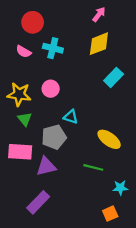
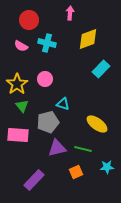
pink arrow: (99, 14) -> (70, 13), moved, turned -32
yellow star: (19, 94) -> (17, 84), turned 30
purple triangle: (46, 166) -> (57, 148), moved
orange square: (110, 214) -> (76, 172), moved

